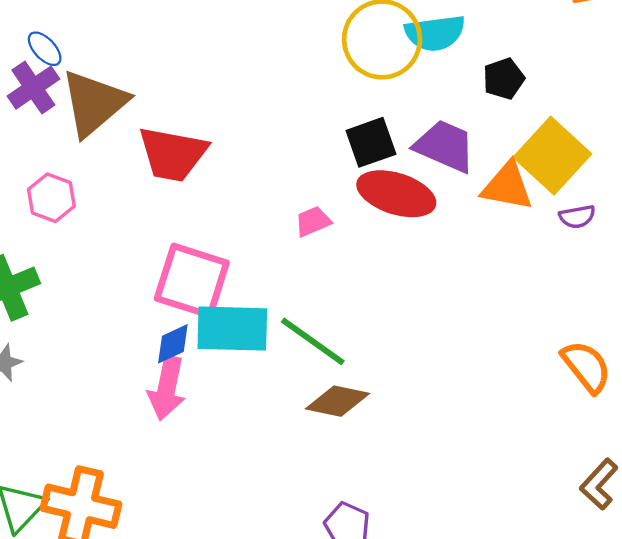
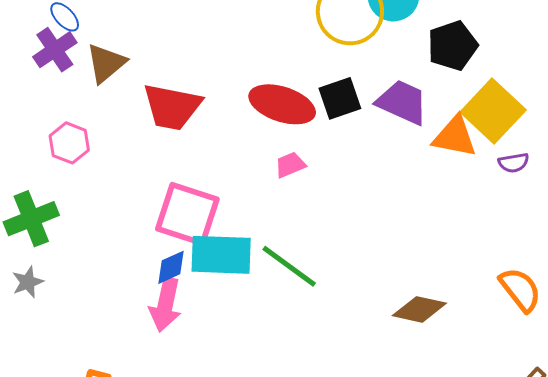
black pentagon: (504, 79) -> (453, 46), size x1.4
brown triangle: (94, 103) -> (106, 63), size x0.7
red ellipse: (396, 194) -> (282, 104), moved
brown diamond: (338, 401) -> (419, 309), moved

